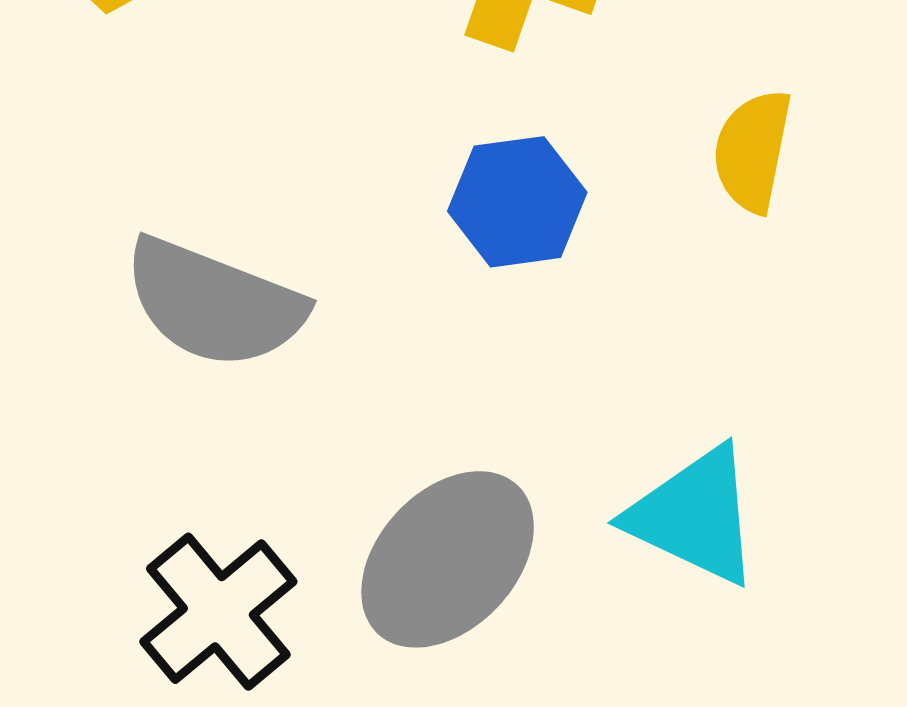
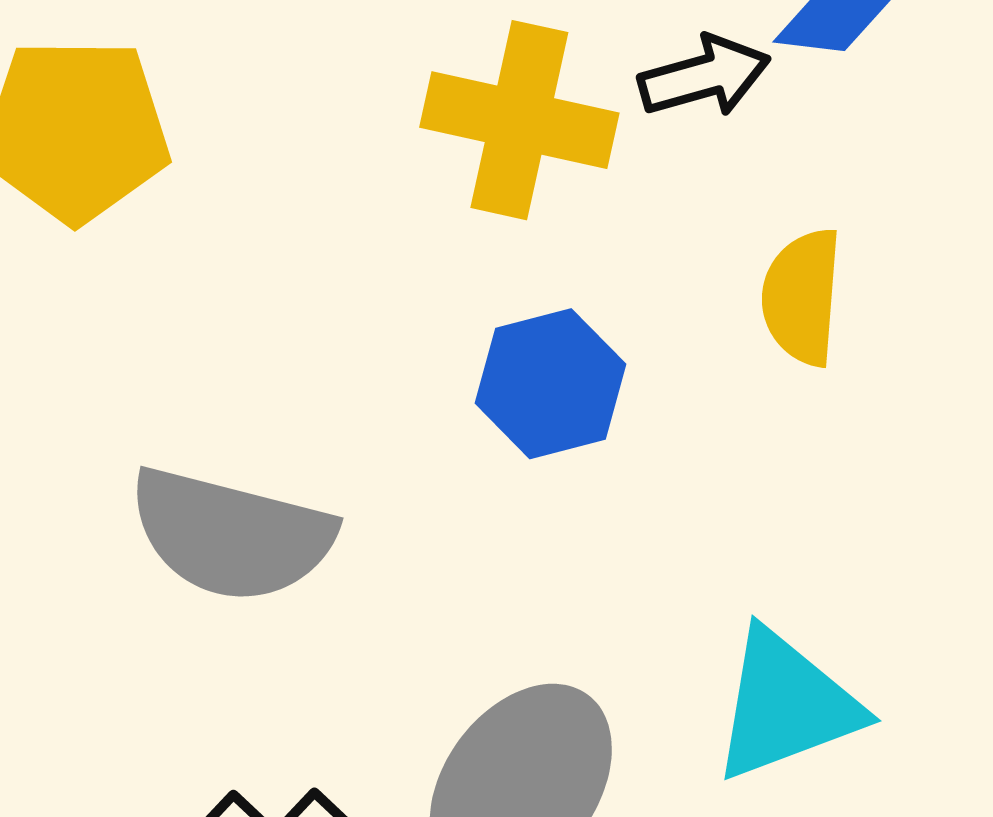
cyan triangle: (694, 516) -> (786, 705), turned -39

